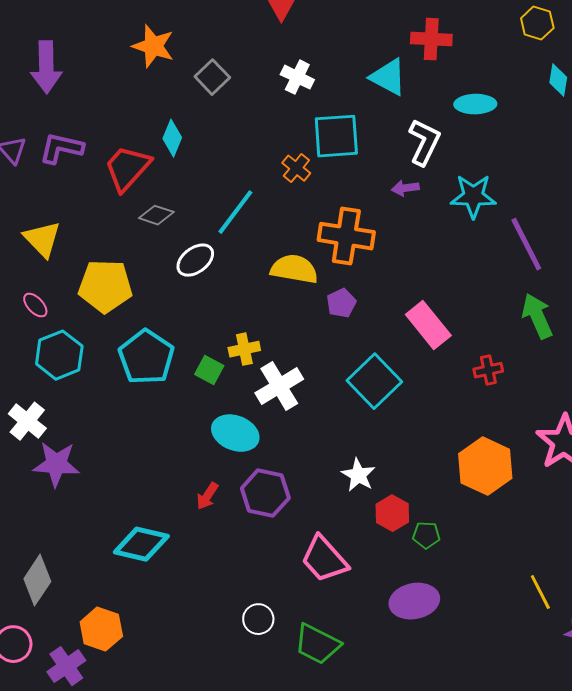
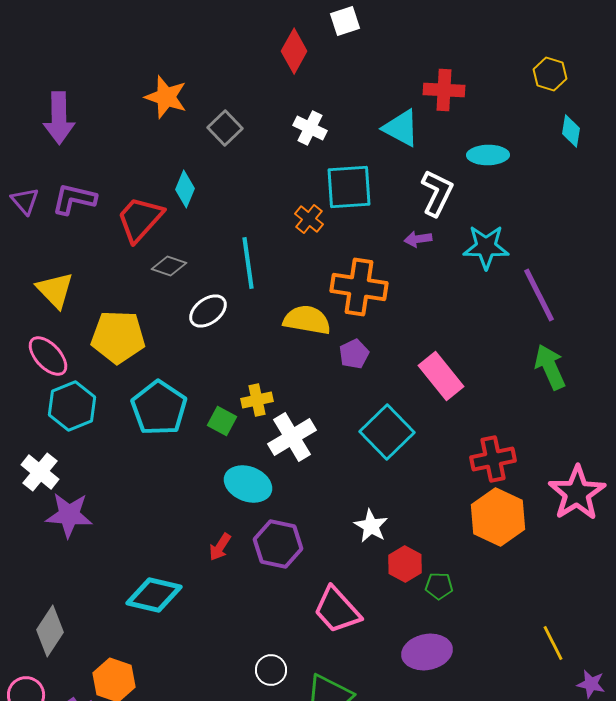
cyan line: (235, 212) -> (248, 263), turned -45
pink ellipse: (35, 305) -> (48, 356), size x1.6
red cross: (488, 370) -> (493, 459), moved, size x1.5

